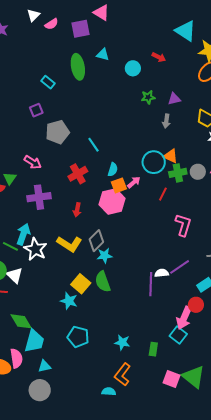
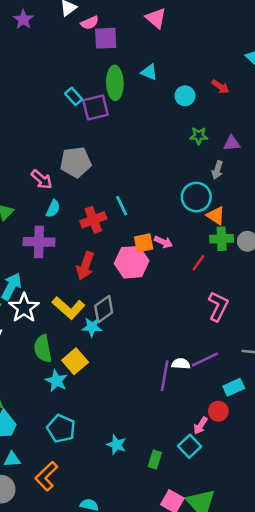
purple square: (81, 29) -> (106, 38), moved
purple square: (36, 110) -> (95, 107), moved, size x1.5
cyan line: (94, 145) -> (122, 206), moved
pink arrow: (33, 162) -> (42, 179), moved
cyan circle: (154, 162) -> (196, 197), moved
cyan semicircle: (113, 169) -> (53, 209), moved
pink arrow: (134, 182) -> (163, 242), turned 56
red arrow: (77, 210) -> (85, 266), size x1.5
cyan star: (105, 256) -> (92, 327), moved
green semicircle: (103, 282) -> (43, 349), moved
pink arrow: (184, 318) -> (200, 426), size x0.6
orange L-shape: (123, 374) -> (46, 476), moved

